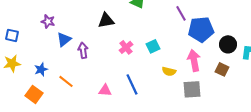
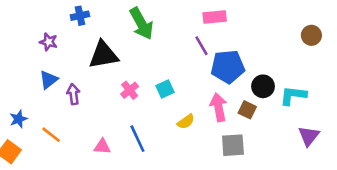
black triangle: (106, 20) -> (103, 55), size x1.4
purple star: (48, 21) -> (49, 42), moved
brown square: (222, 69) -> (247, 110), moved
yellow semicircle: (169, 71) -> (186, 122), turned -48
gray square: (192, 89) -> (233, 145), moved

